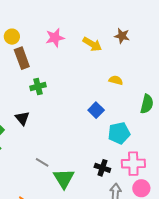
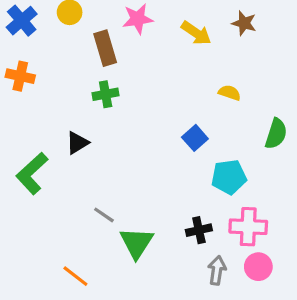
brown rectangle: (22, 58) -> (105, 48), moved
black triangle: (22, 118) -> (77, 143), turned 35
black cross: (102, 168) -> (199, 230), turned -35

